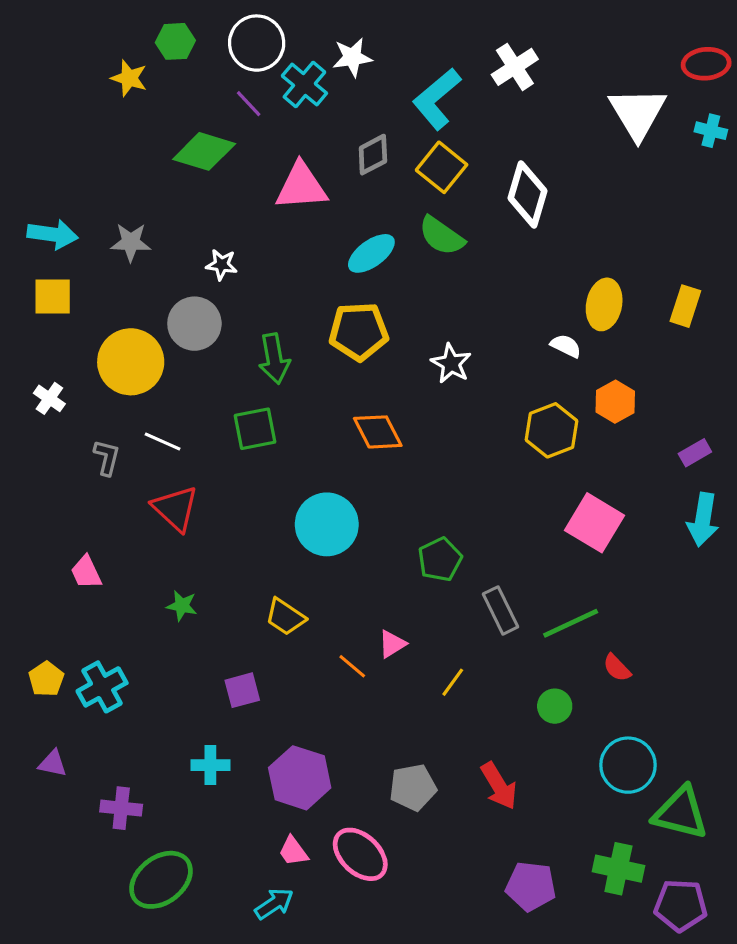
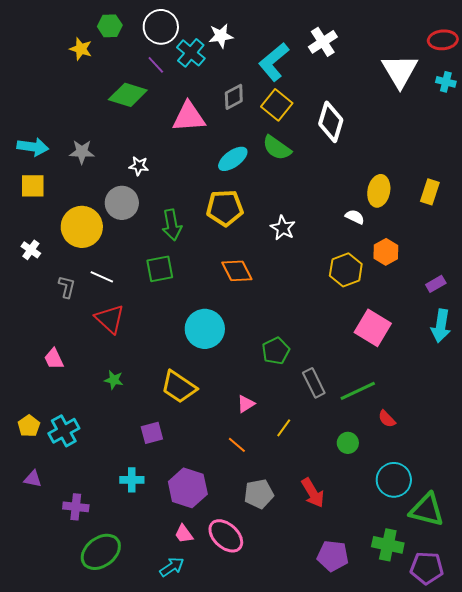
yellow trapezoid: (285, 617) -> (179, 387), size x1.4
orange line: (352, 666) -> (237, 445), moved

